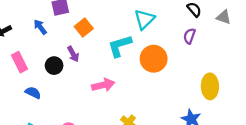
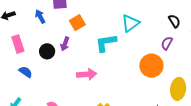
purple arrow: (73, 54) -> (65, 44), turned 40
orange circle: (154, 59) -> (151, 66), moved

